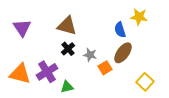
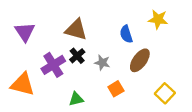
blue semicircle: (120, 30) -> (126, 34), moved
orange square: (105, 68) -> (116, 89), moved
purple cross: (47, 72) -> (53, 65), moved

